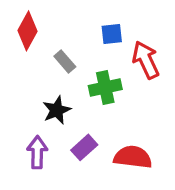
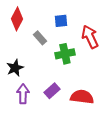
blue square: (112, 34) -> (61, 21), moved
black star: (57, 110) -> (15, 68), moved

